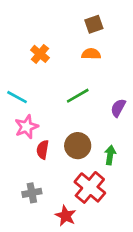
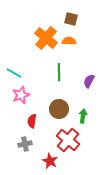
brown square: (94, 24) -> (71, 19), turned 32
orange cross: (40, 54) -> (46, 38), moved, size x1.6
green line: (78, 96) -> (59, 72), turned -60
red semicircle: (43, 150) -> (32, 121), moved

